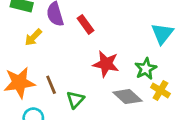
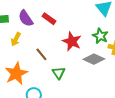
red star: (106, 64) -> (72, 41), turned 30
brown line: (51, 85) -> (41, 54), moved

